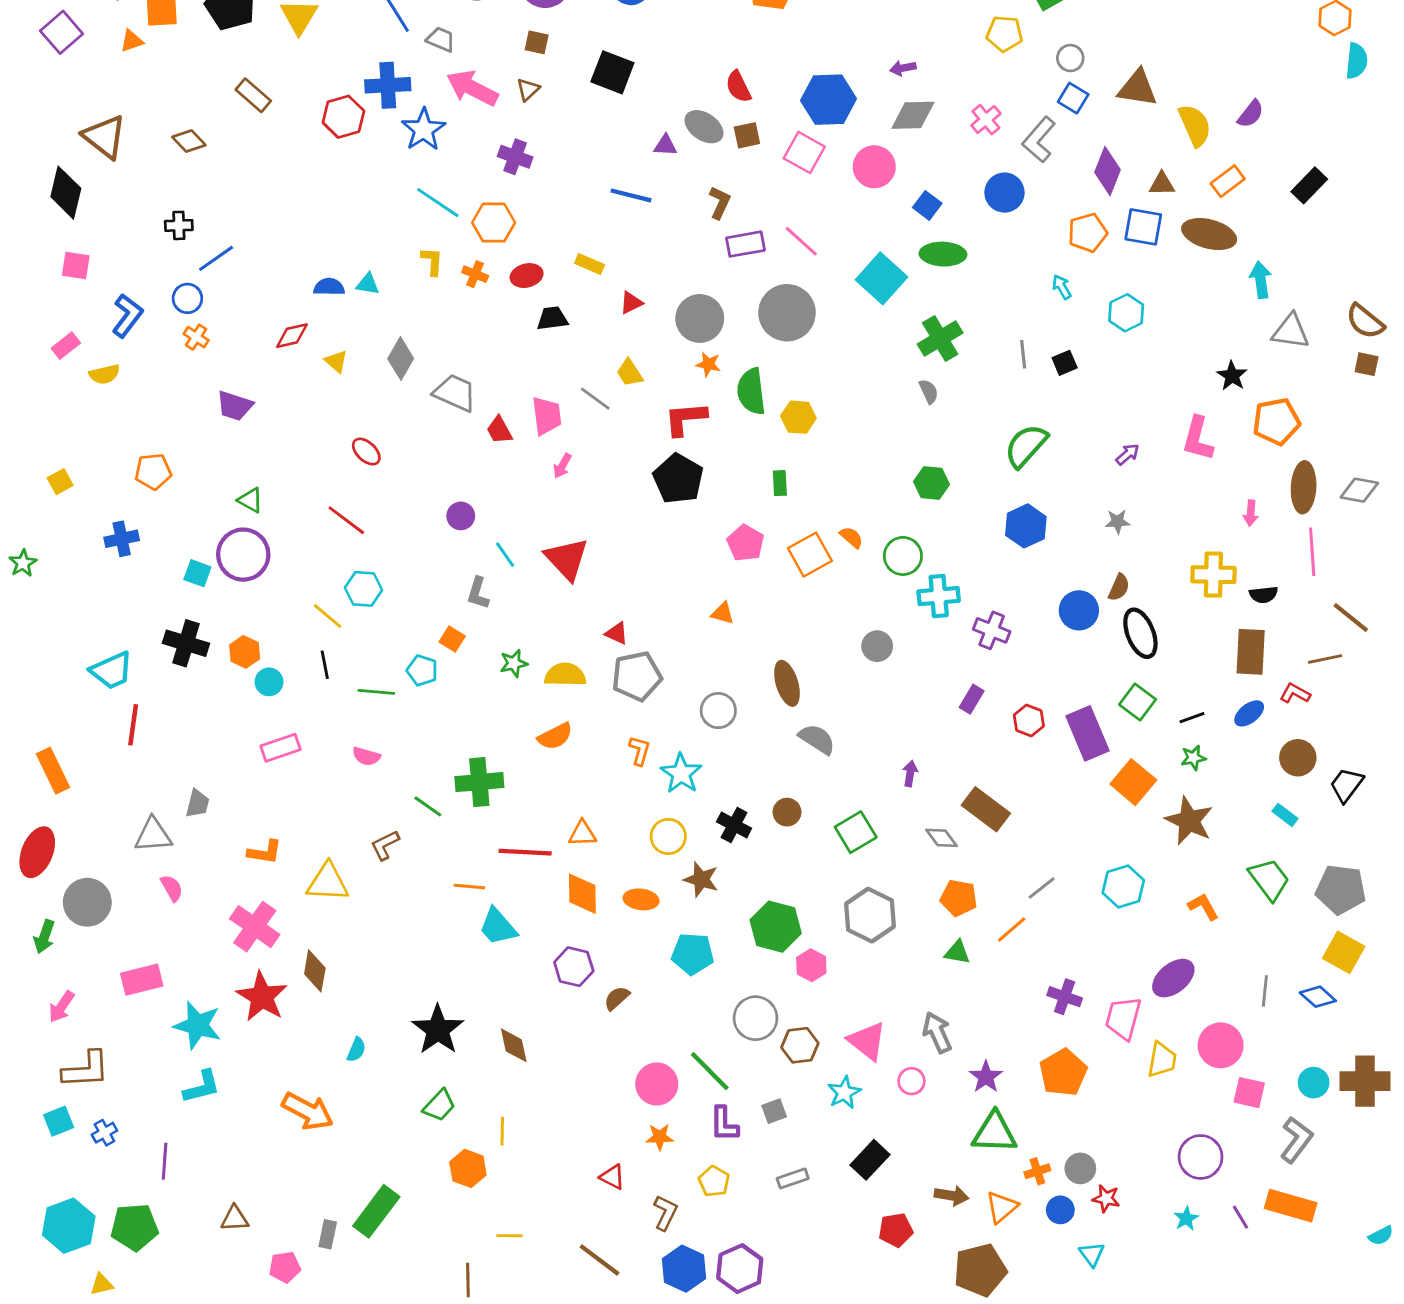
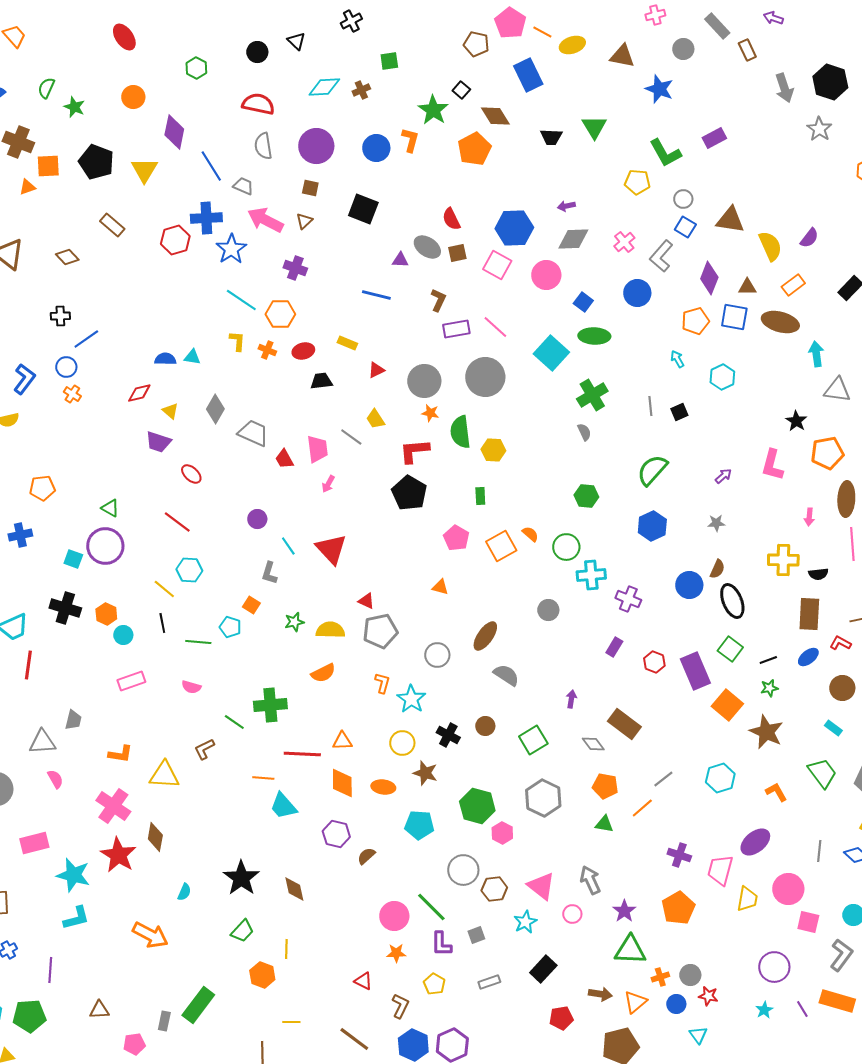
purple trapezoid: (235, 406) -> (158, 442), moved
brown ellipse: (787, 683) -> (485, 636), turned 52

